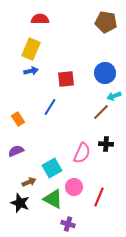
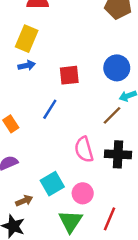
black cross: (106, 144) -> (118, 154), size x1.5
pink semicircle: (82, 153) -> (84, 149), moved, turned 140
pink circle: (74, 187) -> (83, 193), moved
green triangle: (53, 199) -> (70, 221), moved, turned 35

